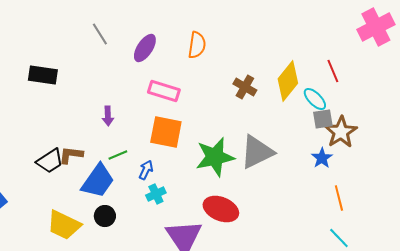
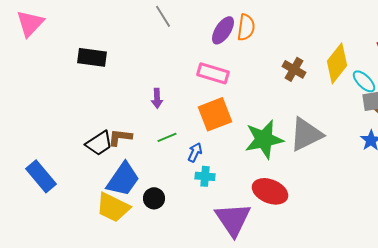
gray line: (100, 34) -> (163, 16), moved
purple ellipse: (145, 48) -> (223, 30), moved
orange square: (166, 132) -> (215, 114), turned -32
blue trapezoid: (98, 181) -> (123, 179), moved
cyan cross: (156, 194) -> (205, 176), turned 30

